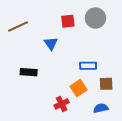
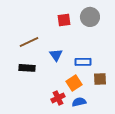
brown line: (18, 27) -> (29, 42), moved
blue triangle: (51, 43) -> (56, 55), moved
blue semicircle: (101, 108) -> (79, 102), moved

